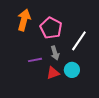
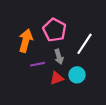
orange arrow: (24, 20) -> (26, 41), moved

